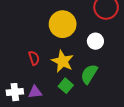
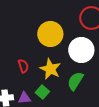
white circle: (95, 41) -> (81, 50), size x1.6
green square: (66, 86) -> (42, 92), moved

